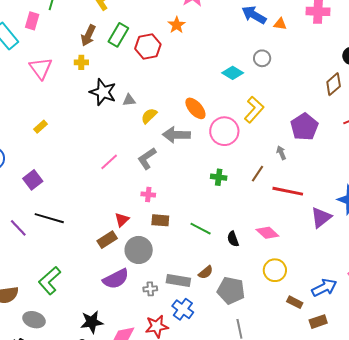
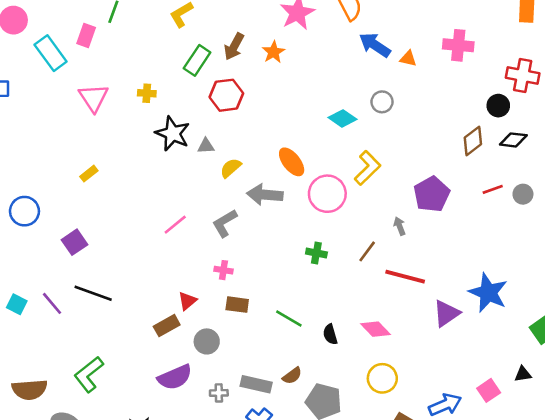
brown arrow: (88, 35) -> (234, 46), moved
red hexagon: (148, 47) -> (226, 95), moved
gray circle: (139, 250) -> (207, 341), size x0.7

